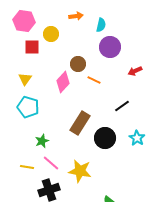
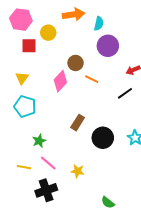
orange arrow: (76, 16) -> (73, 14), size x1.5
black line: (122, 106) -> (125, 93), moved
brown rectangle: (80, 123) -> (78, 123), size x0.7
yellow star: (80, 171) -> (78, 171), size x0.6

